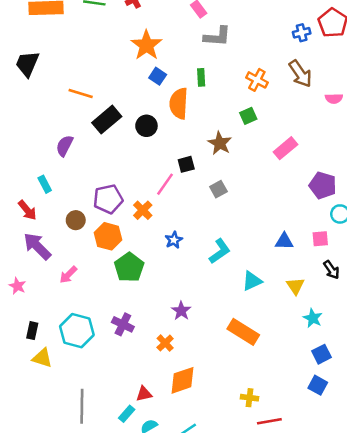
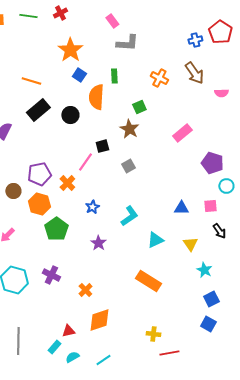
orange line: (81, 94) -> (31, 81), moved
green square: (248, 116) -> (139, 107), moved
purple star: (181, 311) -> (98, 243), moved

